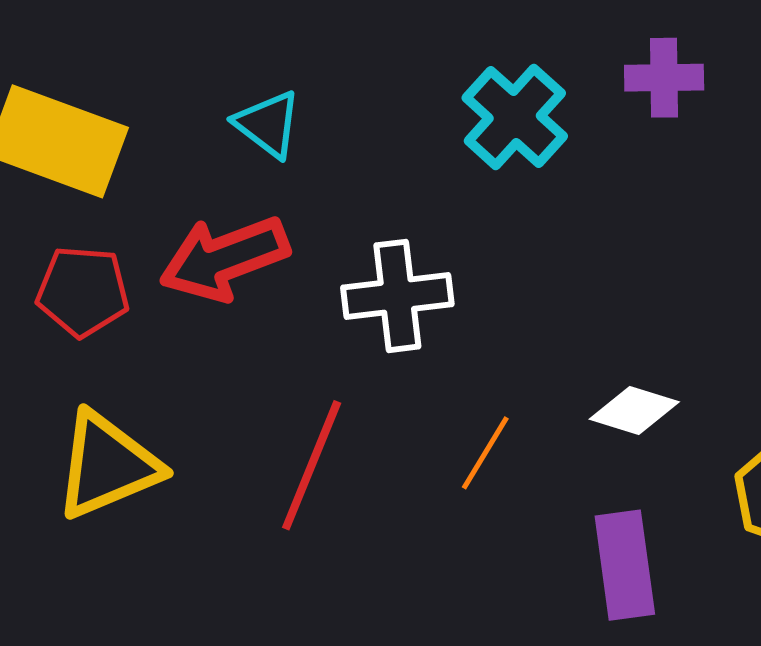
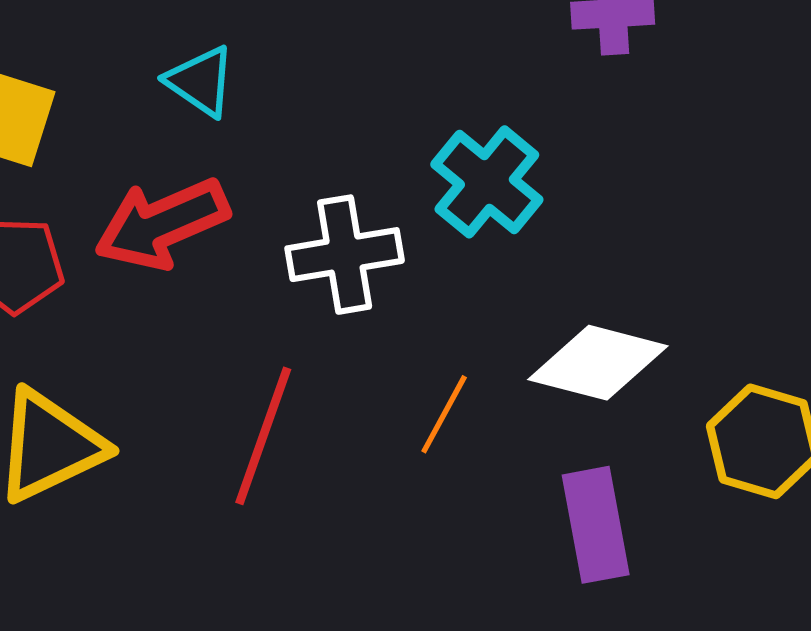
cyan cross: (515, 117) -> (487, 182), moved
white diamond: (634, 411) -> (598, 363), size x1.5

